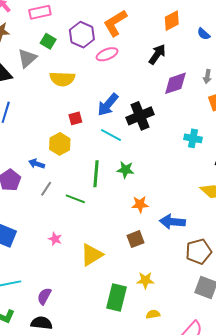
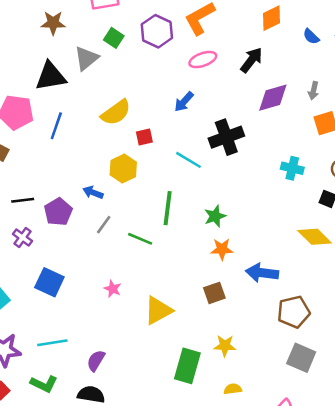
pink ellipse: (107, 54) -> (203, 60), moved
yellow semicircle: (62, 79) -> (116, 112), moved, turned -40
blue arrow: (108, 105) -> (184, 102), moved, size x0.7
green star: (125, 170) -> (215, 216), moved, turned -30

